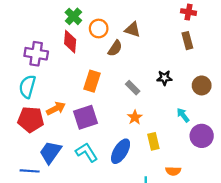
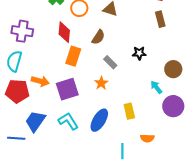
red diamond: (70, 42) -> (64, 32), moved
brown semicircle: (115, 48) -> (98, 37), moved
brown circle: (202, 85) -> (173, 69), moved
orange arrow: (56, 108) -> (40, 81), turned 42
orange star: (135, 117) -> (101, 83), moved

